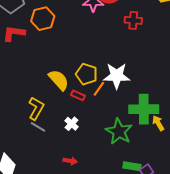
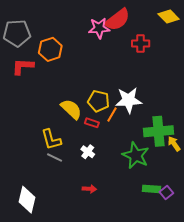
yellow L-shape: (36, 108) -> (51, 139), turned 140

